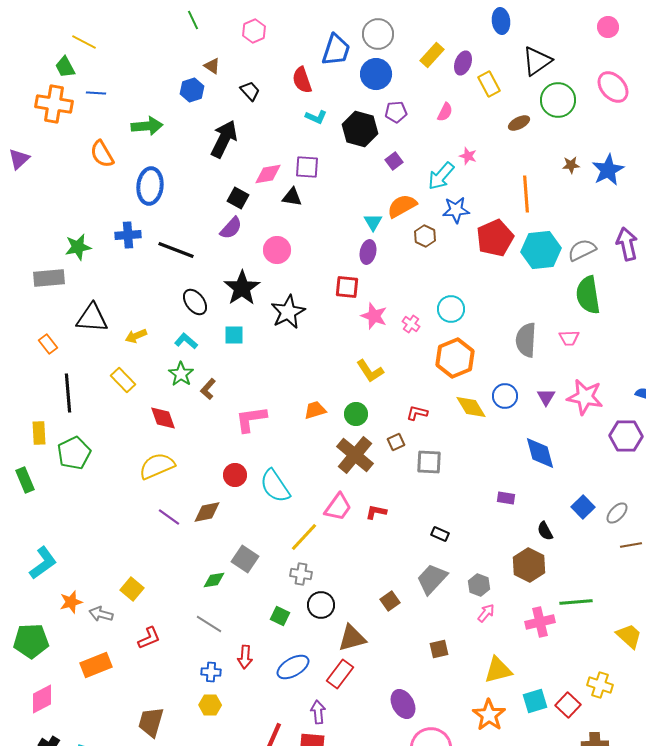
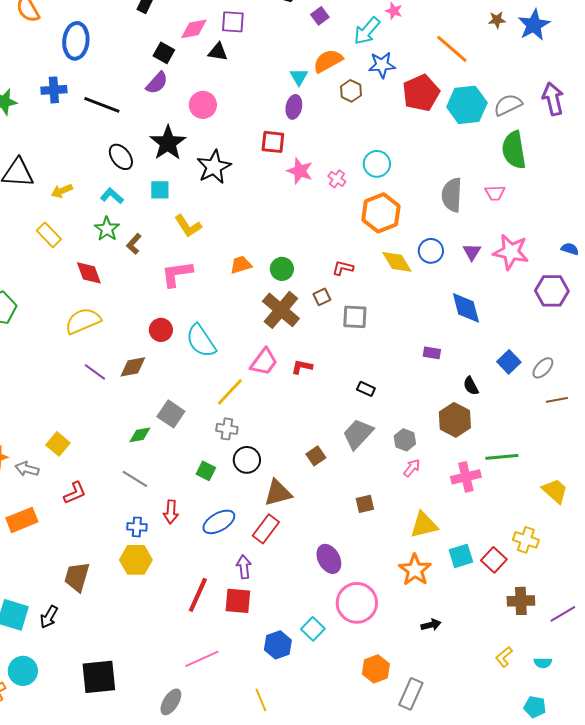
orange line: (526, 194) -> (452, 49), turned -45
yellow L-shape: (370, 371) -> (188, 226), moved
yellow hexagon: (210, 705) -> (136, 560), size x1.4

